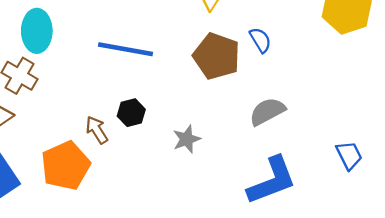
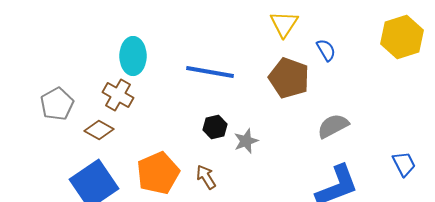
blue semicircle: (260, 40) -> (326, 50), moved
brown arrow: (97, 130) -> (206, 177), moved
gray star: (187, 139) -> (246, 141), moved

